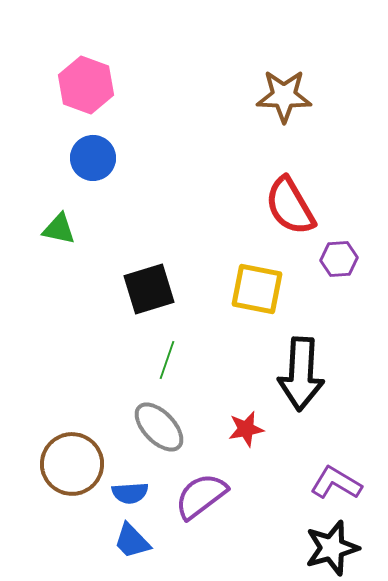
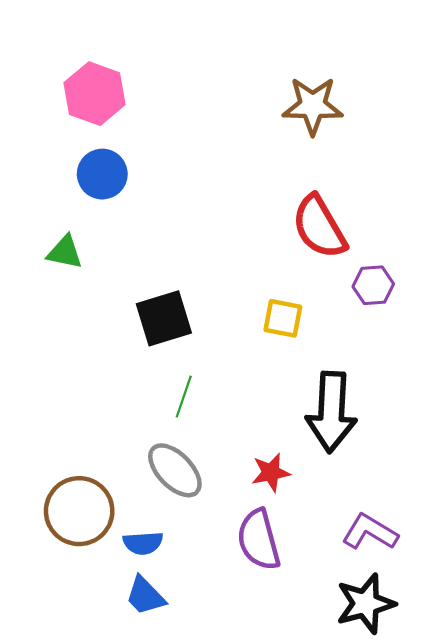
yellow square: (257, 289) -> (283, 318), size x0.7
purple semicircle: (201, 496) -> (259, 540), moved, turned -68

